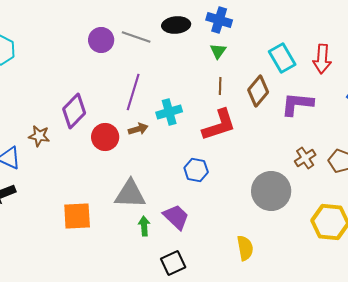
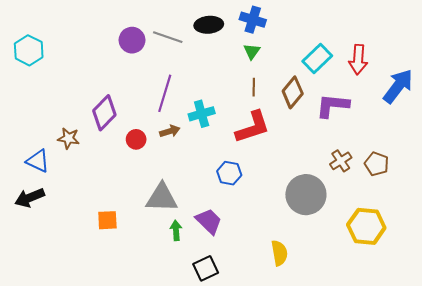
cyan rectangle: (282, 58) -> (317, 59), turned 76
red circle: (105, 137) -> (136, 139), size x0.7
orange square: (77, 216) -> (107, 220), size x0.7

